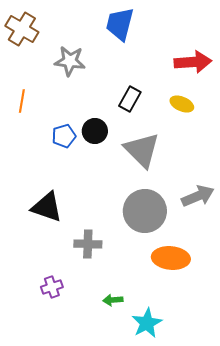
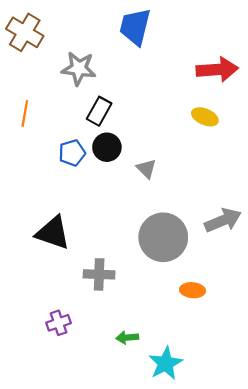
black rectangle: (130, 99) -> (99, 111), moved
gray triangle: (142, 150) -> (146, 169), moved, size x0.5
orange ellipse: (171, 258) -> (192, 290), size x0.6

